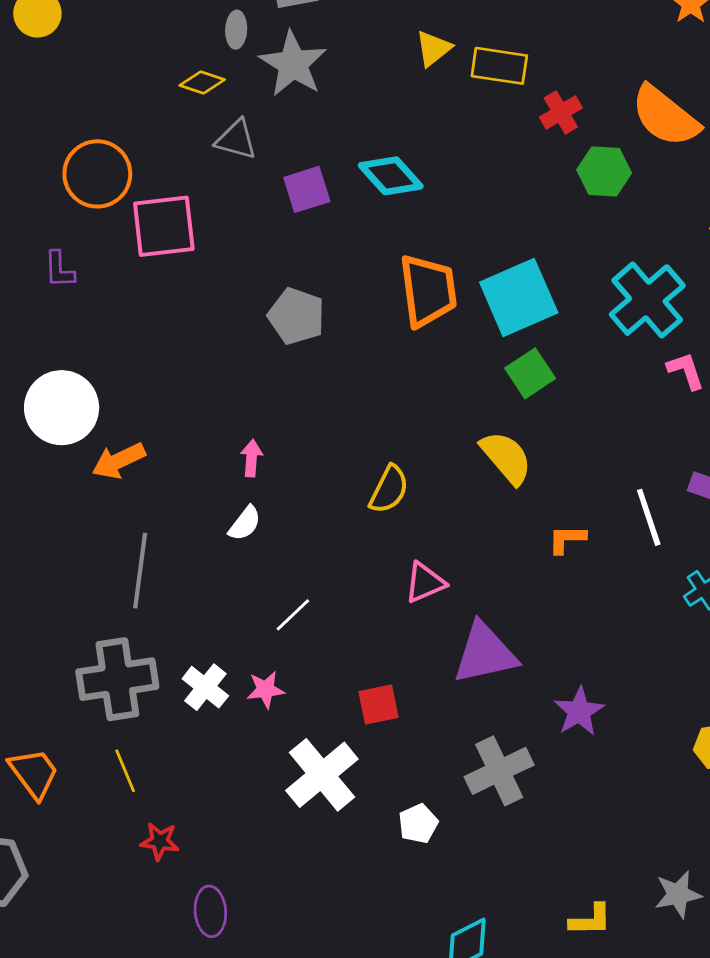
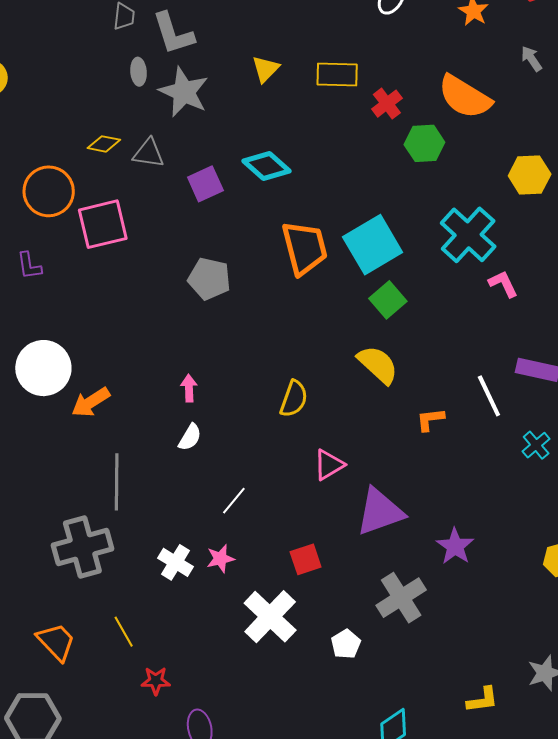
yellow triangle: (433, 48) -> (266, 69), moved
yellow diamond: (202, 82) -> (104, 144), moved
gray cross: (117, 679) -> (82, 547), moved

